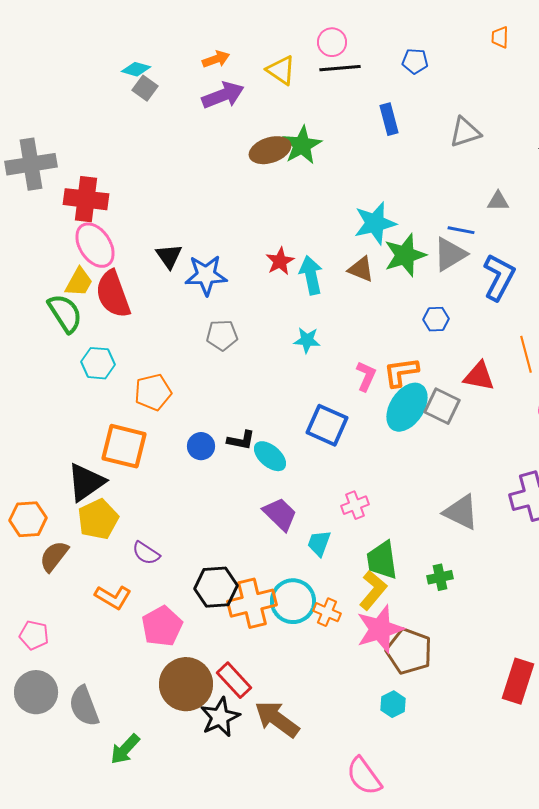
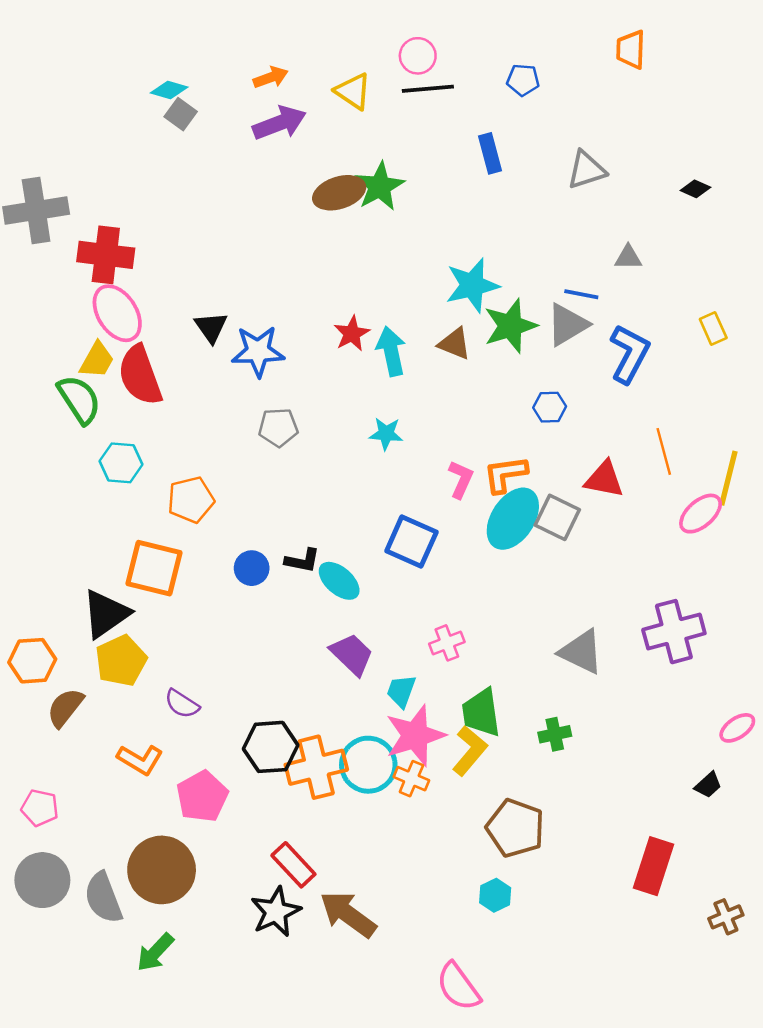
orange trapezoid: (500, 37) -> (631, 49), size x1.4
pink star: (380, 629) -> (415, 735), moved
brown circle: (186, 684) -> (162, 870), moved

